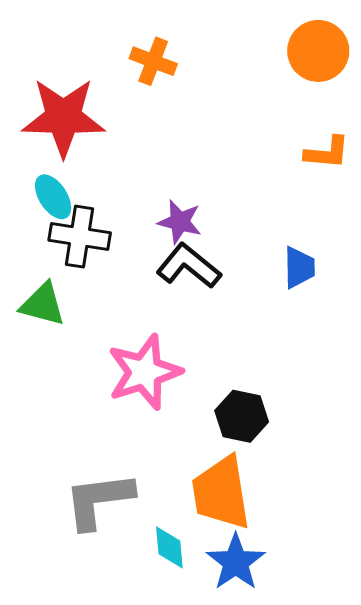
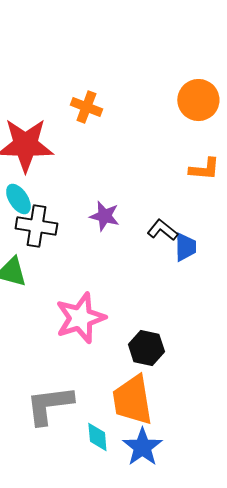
black L-shape: (189, 266) -> (162, 230), moved, size x0.7

